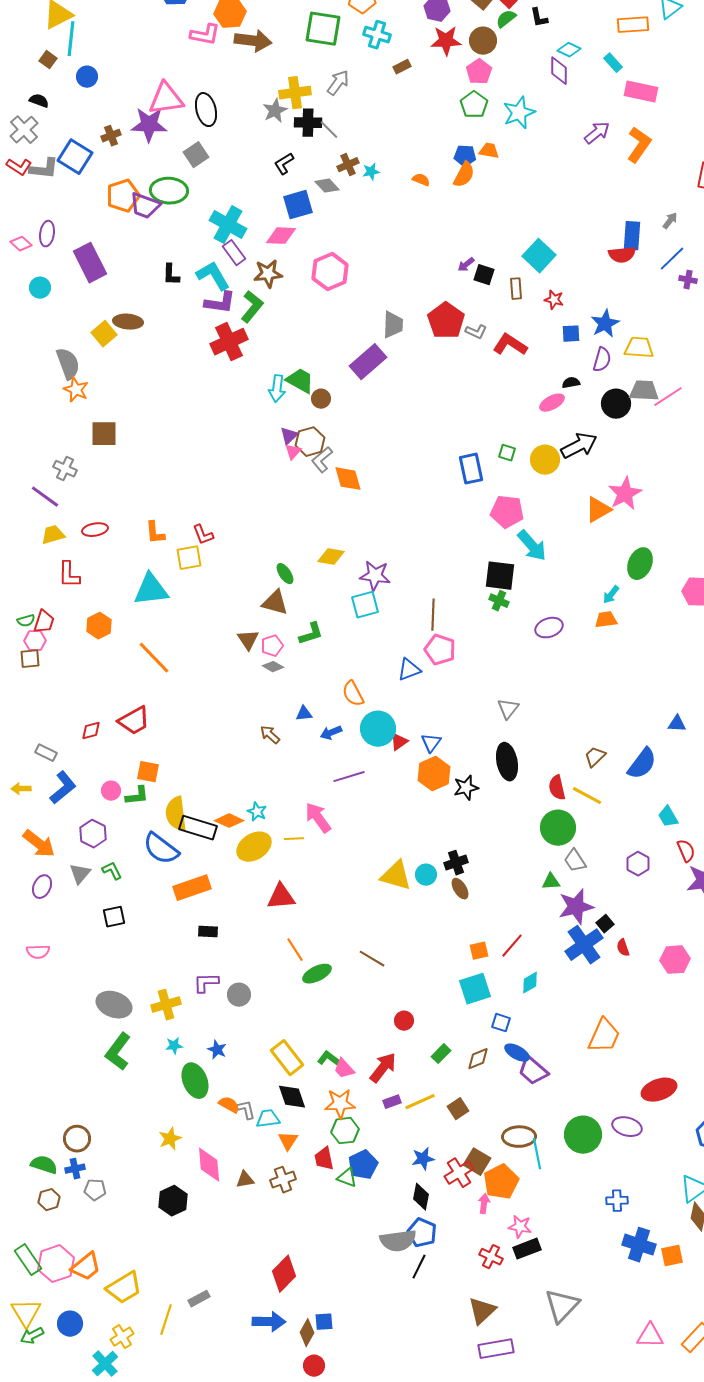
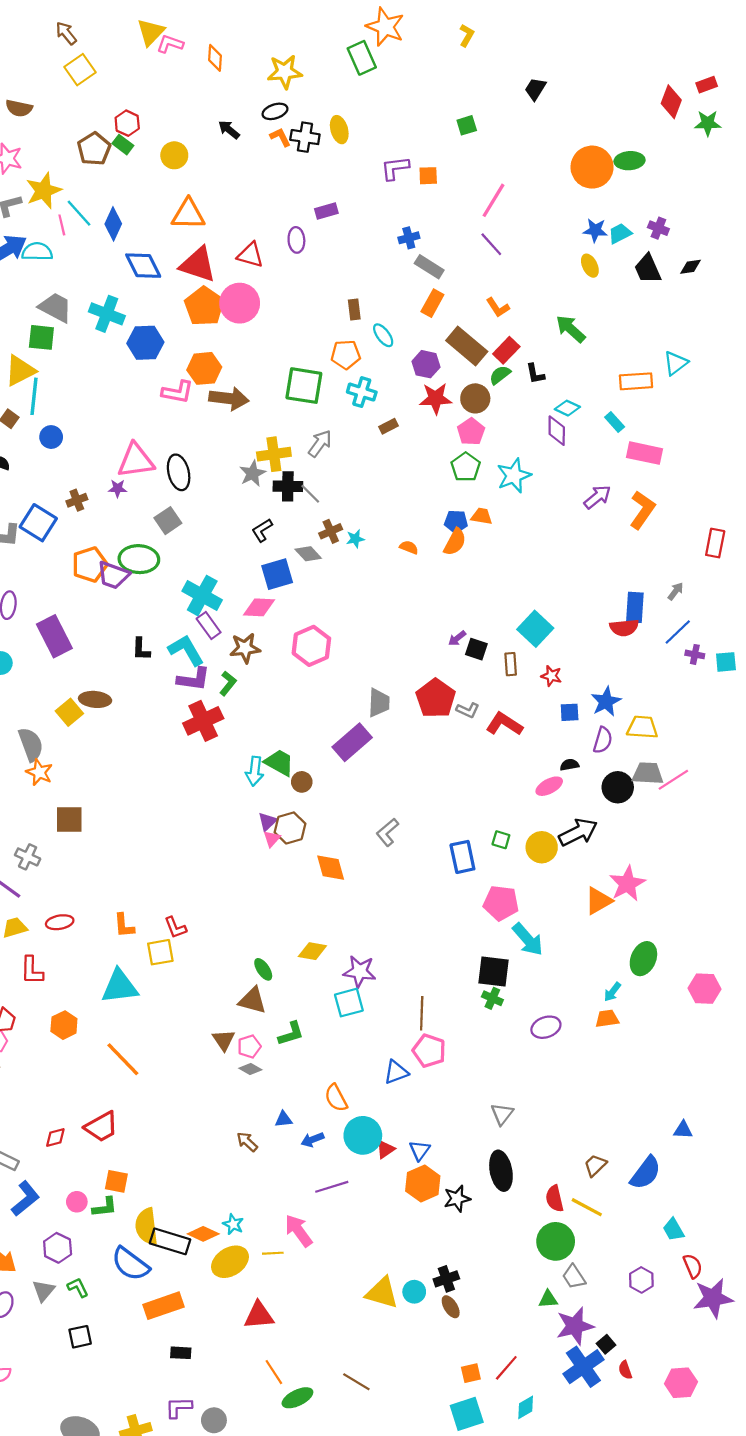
purple star: (149, 125) -> (118, 488), size x0.5
green L-shape: (252, 307) -> (228, 683), size x0.7
gray L-shape: (322, 460) -> (387, 832), moved

